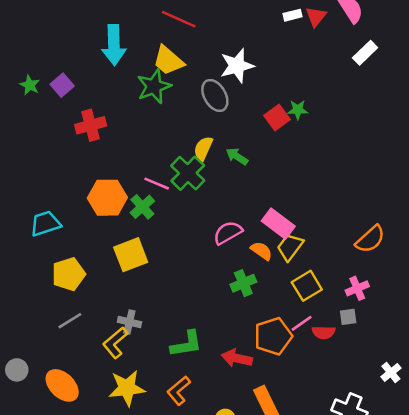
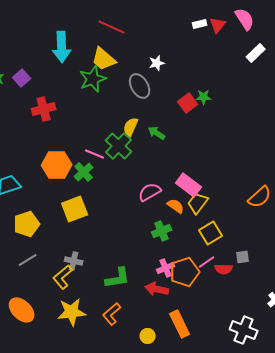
white star: (237, 66) -> (157, 63), size x0.6
pink cross: (357, 288) -> (166, 268), moved

